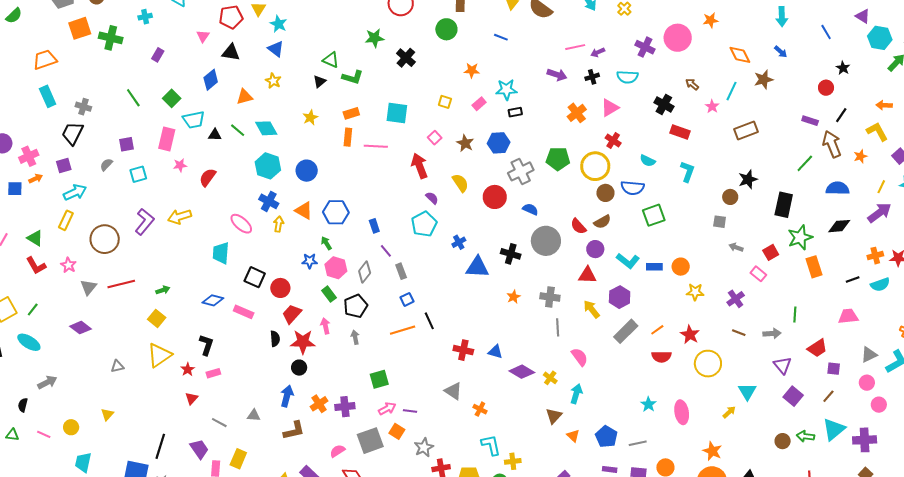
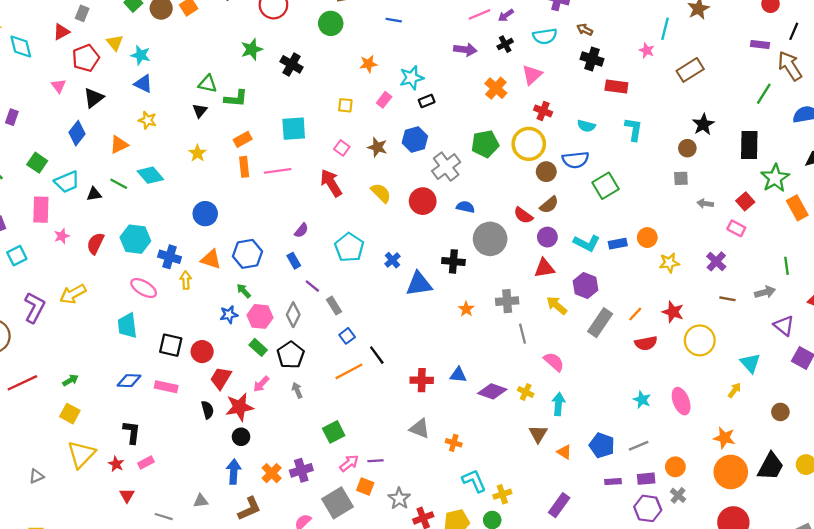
black triangle: (231, 52) -> (94, 98), turned -36
brown arrow: (692, 84) -> (585, 30), moved
cyan hexagon: (268, 166) -> (135, 239), moved
purple semicircle: (432, 198) -> (301, 230), moved, turned 96
pink arrow: (325, 326) -> (261, 384), turned -112
brown circle: (783, 441) -> (780, 412), moved

